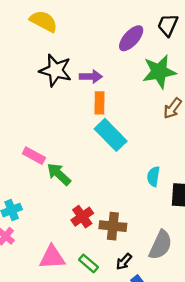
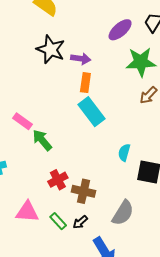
black arrow: (124, 262) -> (80, 222), moved

